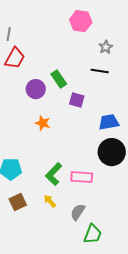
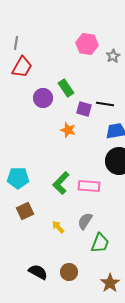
pink hexagon: (81, 21) -> (87, 44), moved
black line: (100, 71) -> (105, 104), moved
orange star: (43, 123) -> (68, 130), moved
yellow arrow: (50, 201) -> (58, 227), moved

